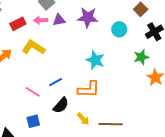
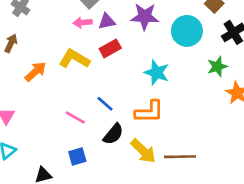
red rectangle: (18, 24) -> (110, 48), moved
cyan circle: (119, 29) -> (187, 31), size x1.5
blue line: (55, 82) -> (105, 104), turned 72
yellow arrow: (83, 119) -> (143, 151), size x1.5

